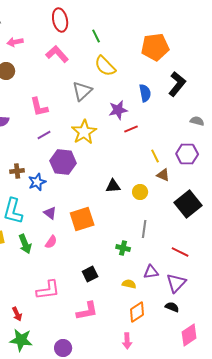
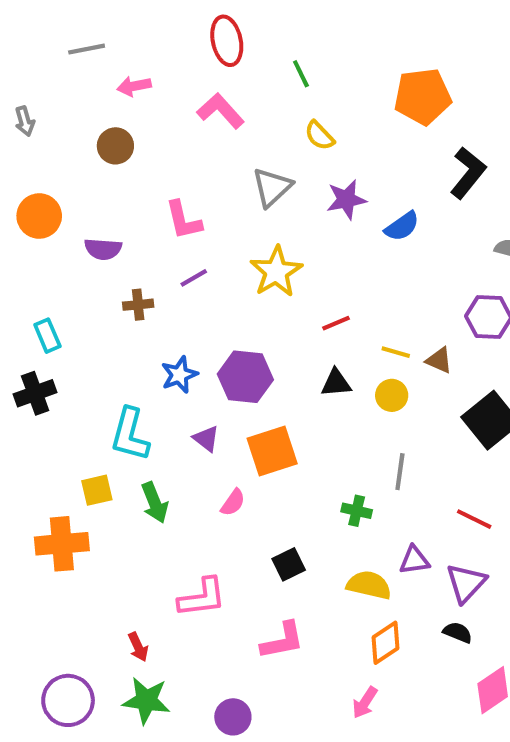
yellow semicircle: (105, 66) -> (320, 136), size x0.7
blue semicircle: (145, 93) -> (402, 226), moved, turned 66
purple star: (118, 110) -> (346, 200), moved
red line: (131, 129) -> (336, 323), moved
yellow line: (155, 156) -> (396, 352), moved, turned -48
purple hexagon: (63, 162) -> (245, 377), moved
brown cross: (17, 171) -> (138, 305), moved
pink semicircle: (51, 242) -> (233, 503), moved
yellow semicircle: (129, 284) -> (369, 585), size x1.5
pink arrow: (127, 341) -> (365, 702), turned 35

